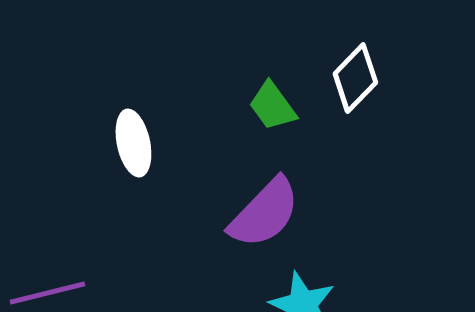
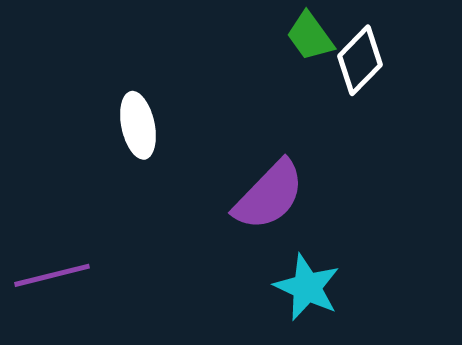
green trapezoid: (272, 106) -> (310, 36), moved

